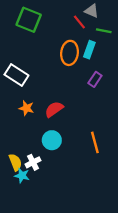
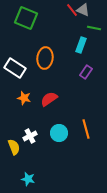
red line: (79, 22) -> (72, 10), moved
orange ellipse: (69, 53) -> (45, 58), moved
cyan circle: (52, 140) -> (59, 133), moved
white cross: (33, 162) -> (30, 136), moved
cyan star: (22, 176) -> (28, 179), moved

